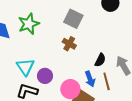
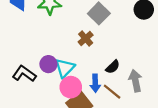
cyan triangle: (25, 67) -> (65, 68), moved
brown line: (107, 81) -> (112, 92), turned -54

